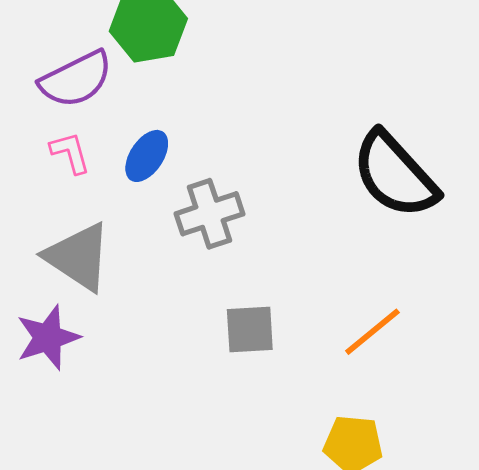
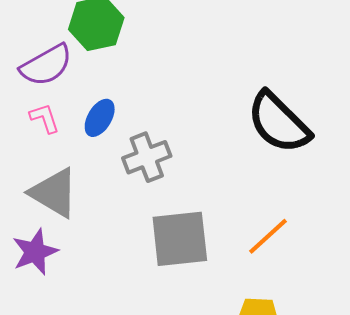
gray square: (250, 329) -> (180, 239), size x1.6

